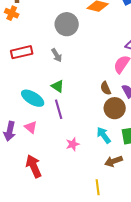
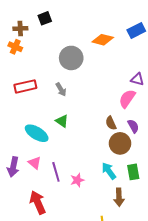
purple line: (59, 109) -> (56, 172), moved
brown arrow: (114, 161) -> (119, 197), turned -72

